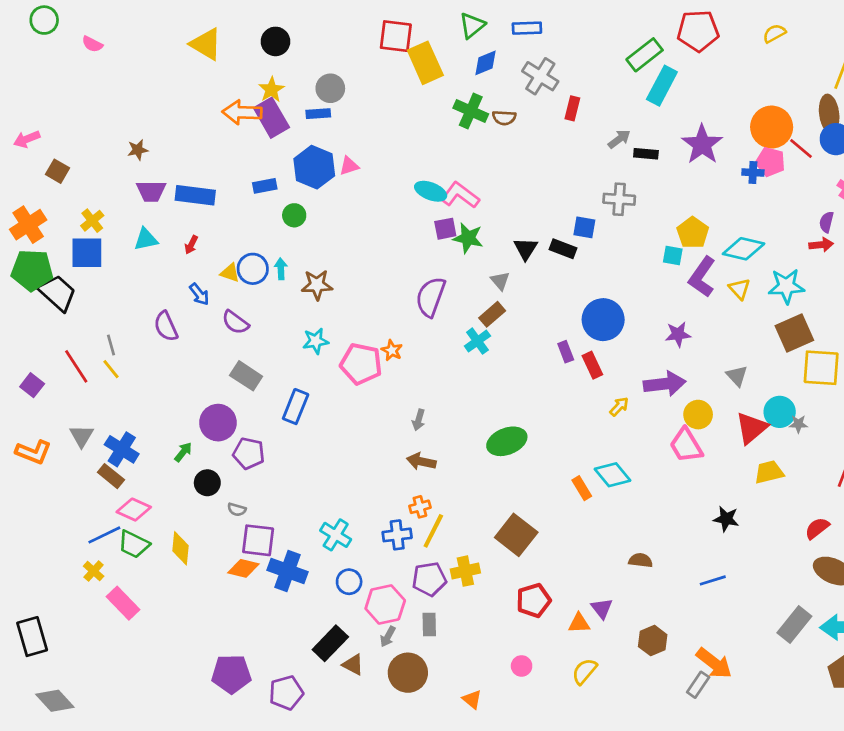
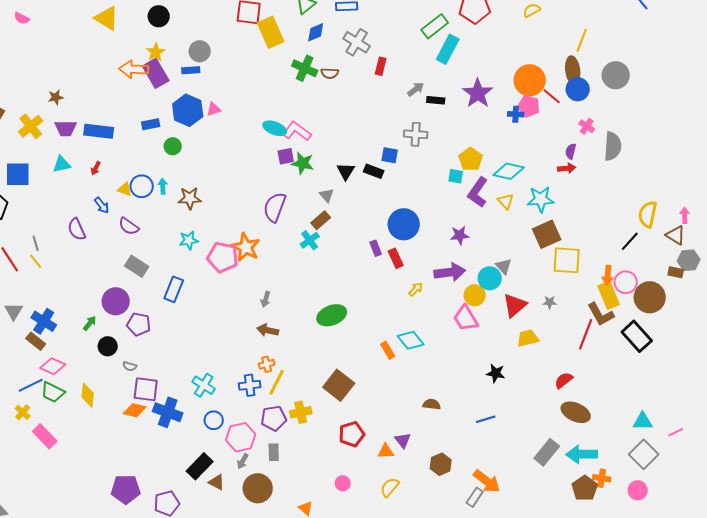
yellow cross: (92, 221) -> (31, 126), moved, size x1.4
orange star: (392, 350) -> (246, 247), size x1.8
cyan circle: (780, 412) -> (490, 278), moved

